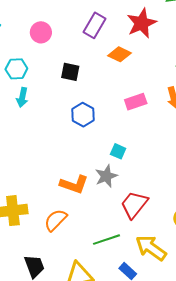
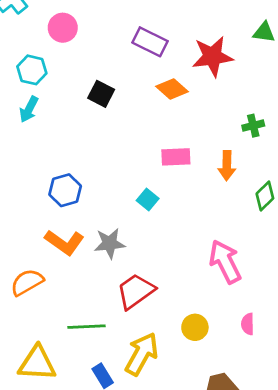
purple rectangle: (94, 25) -> (150, 42), turned 70
pink circle: (41, 32) -> (63, 28), moved
blue hexagon: (83, 115) -> (65, 190), moved
cyan square: (118, 151) -> (148, 199), moved
yellow arrow: (151, 248) -> (142, 354), turned 68

